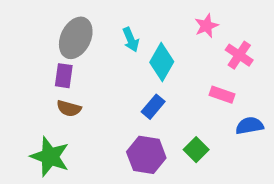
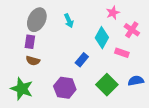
cyan diamond: (162, 62) -> (102, 38), moved
blue semicircle: (250, 126) -> (136, 81), moved
green square: (196, 150) -> (107, 85), size x1.5
purple hexagon: (146, 155) -> (65, 88), moved

